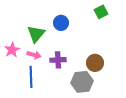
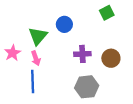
pink arrow: (34, 55) -> (36, 58), turned 56
purple cross: (58, 60) -> (82, 54), moved
brown circle: (95, 63) -> (111, 58), moved

